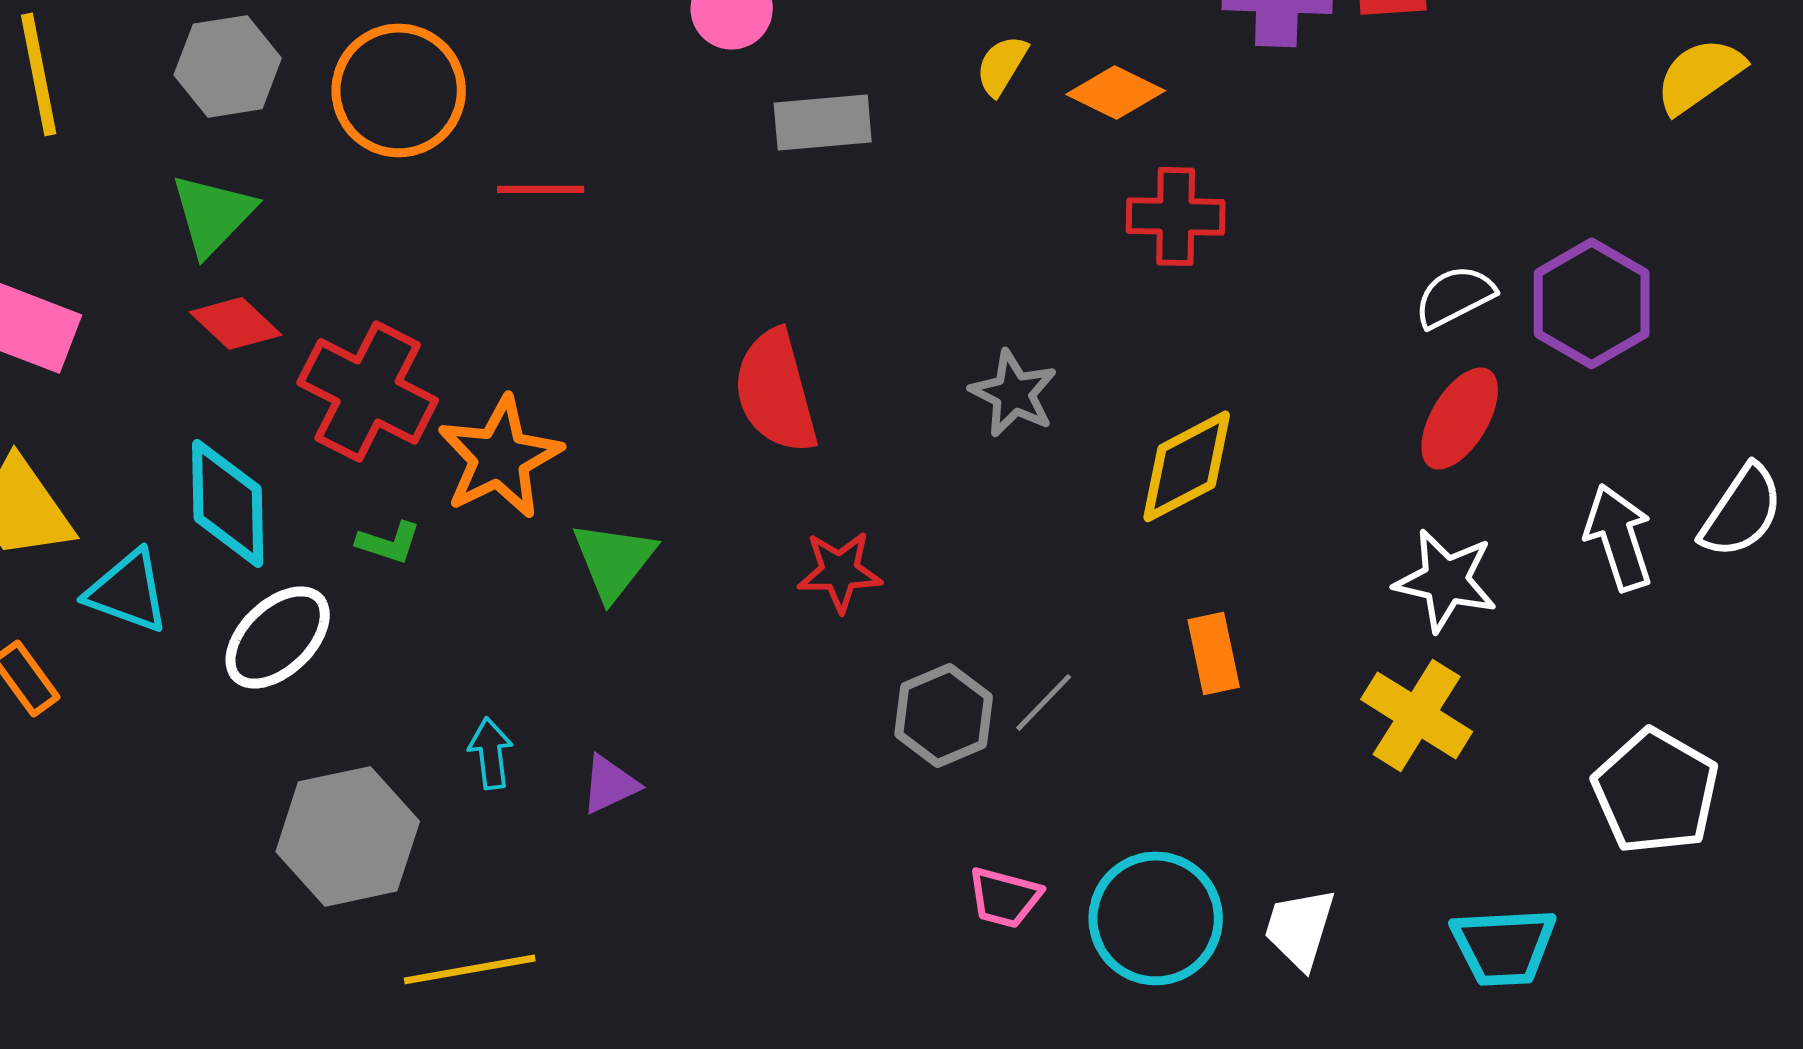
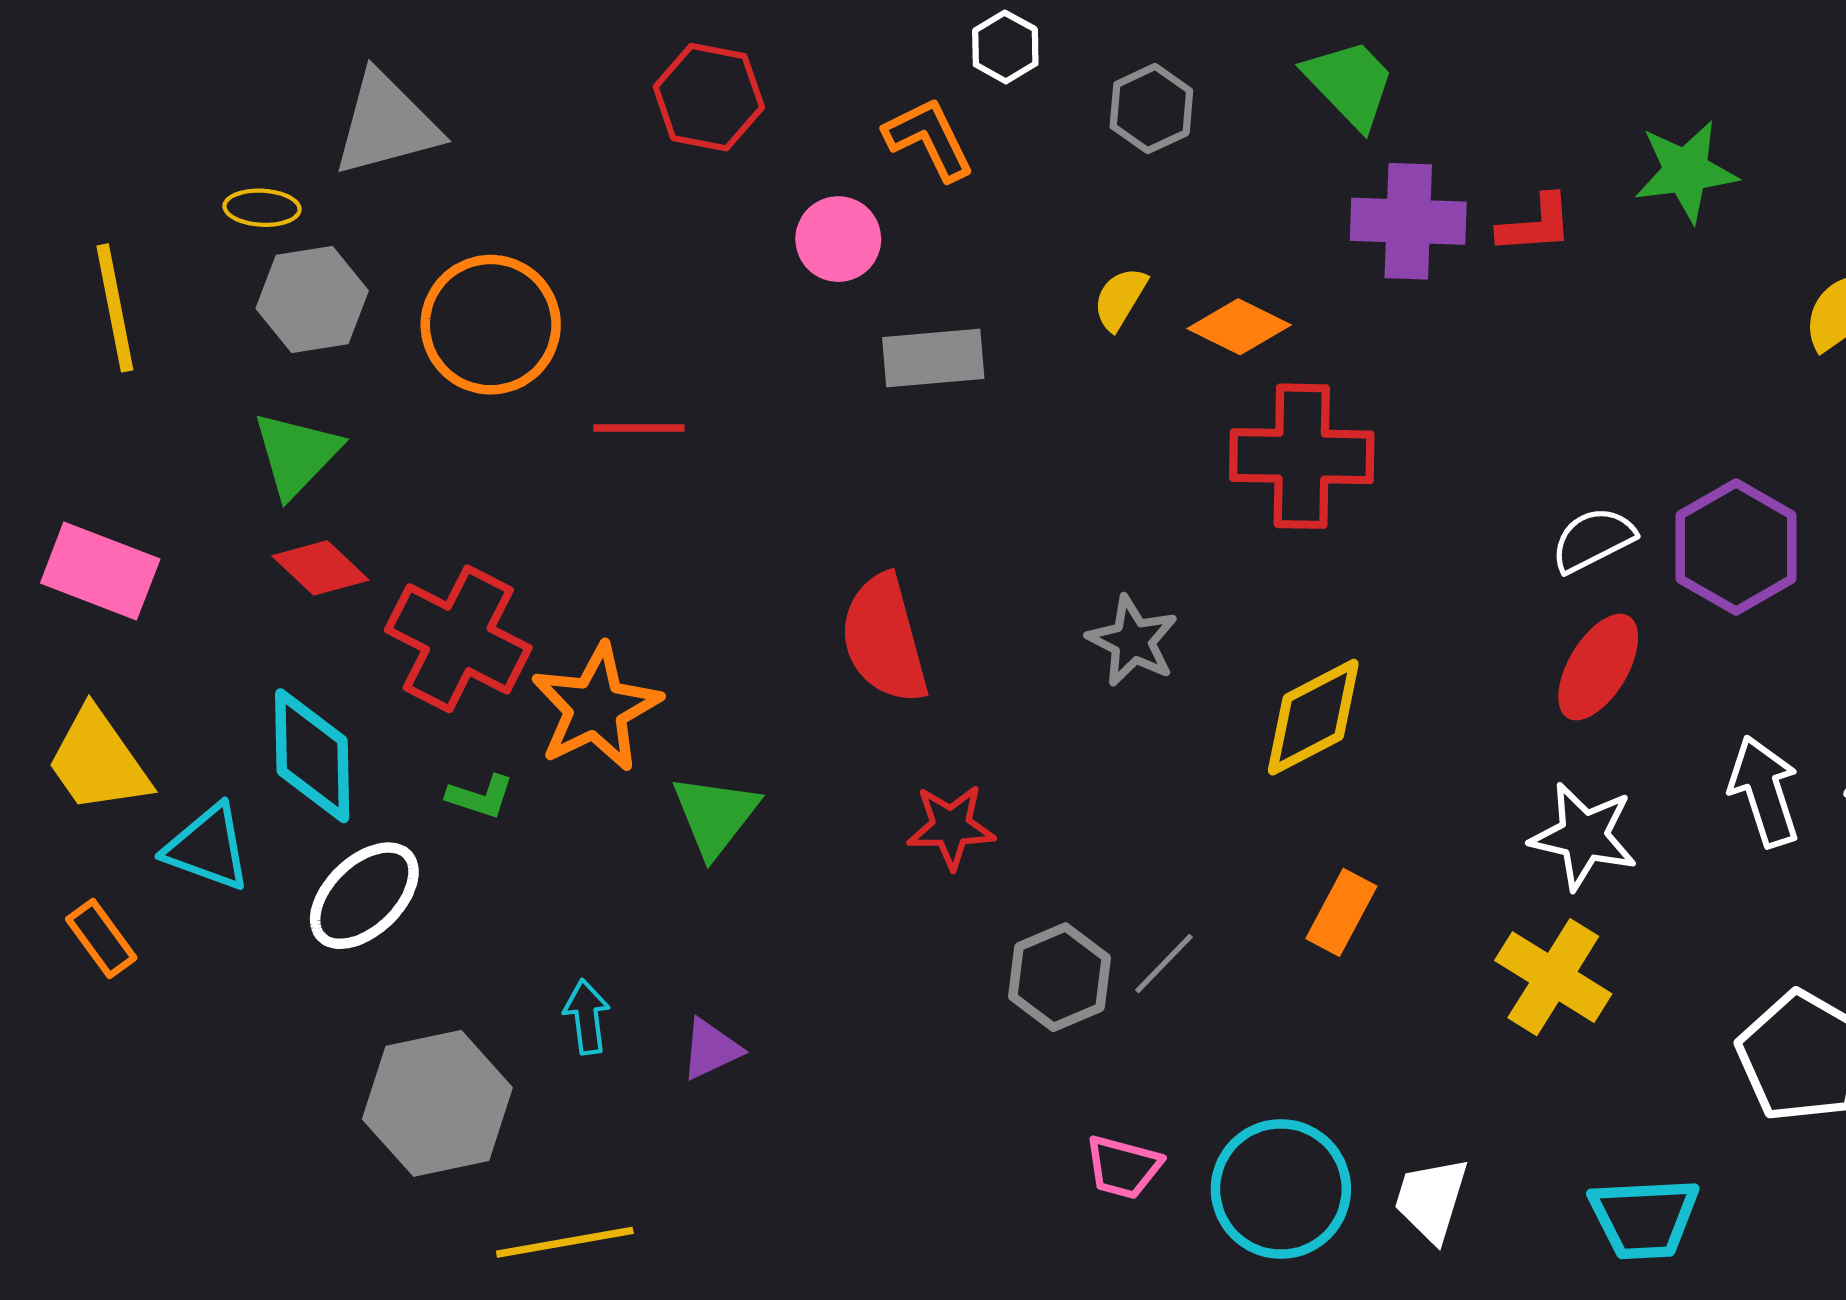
red cross: (1176, 216) -> (1302, 456), size x1.4
orange rectangle: (1214, 653) -> (1341, 912), turned 40

